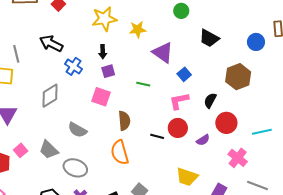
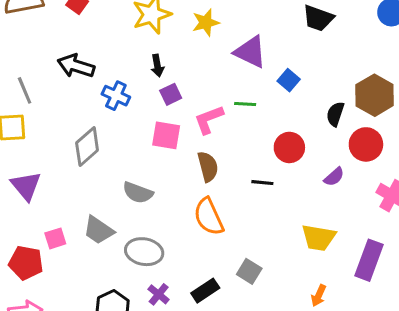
brown hexagon: (238, 77) -> (375, 95), moved
green line: (143, 84) -> (245, 104), moved
pink L-shape: (179, 101) -> (209, 119), moved
red circle: (178, 128) -> (289, 147), moved
pink square: (21, 150) -> (55, 238), turned 32

